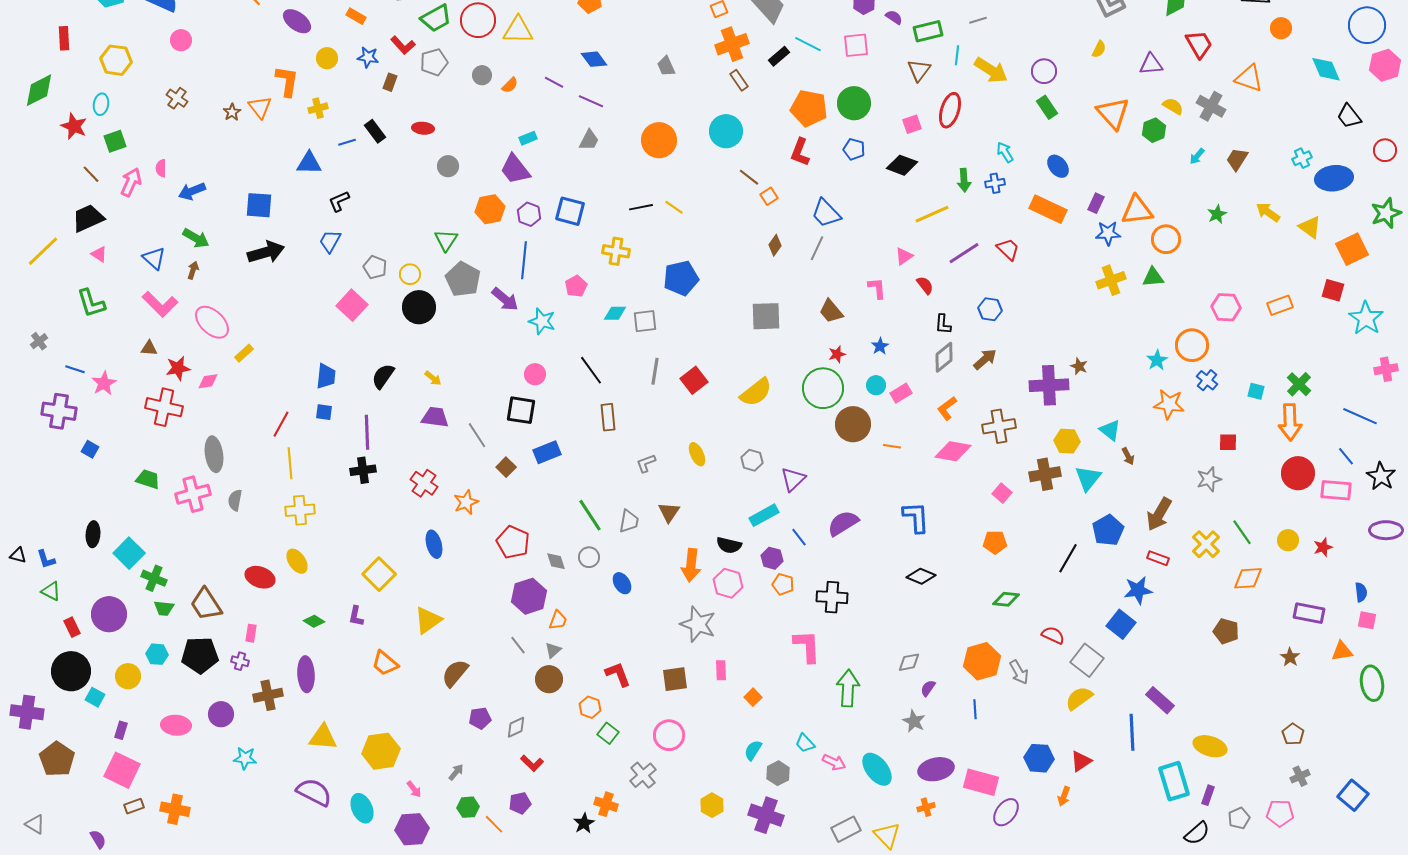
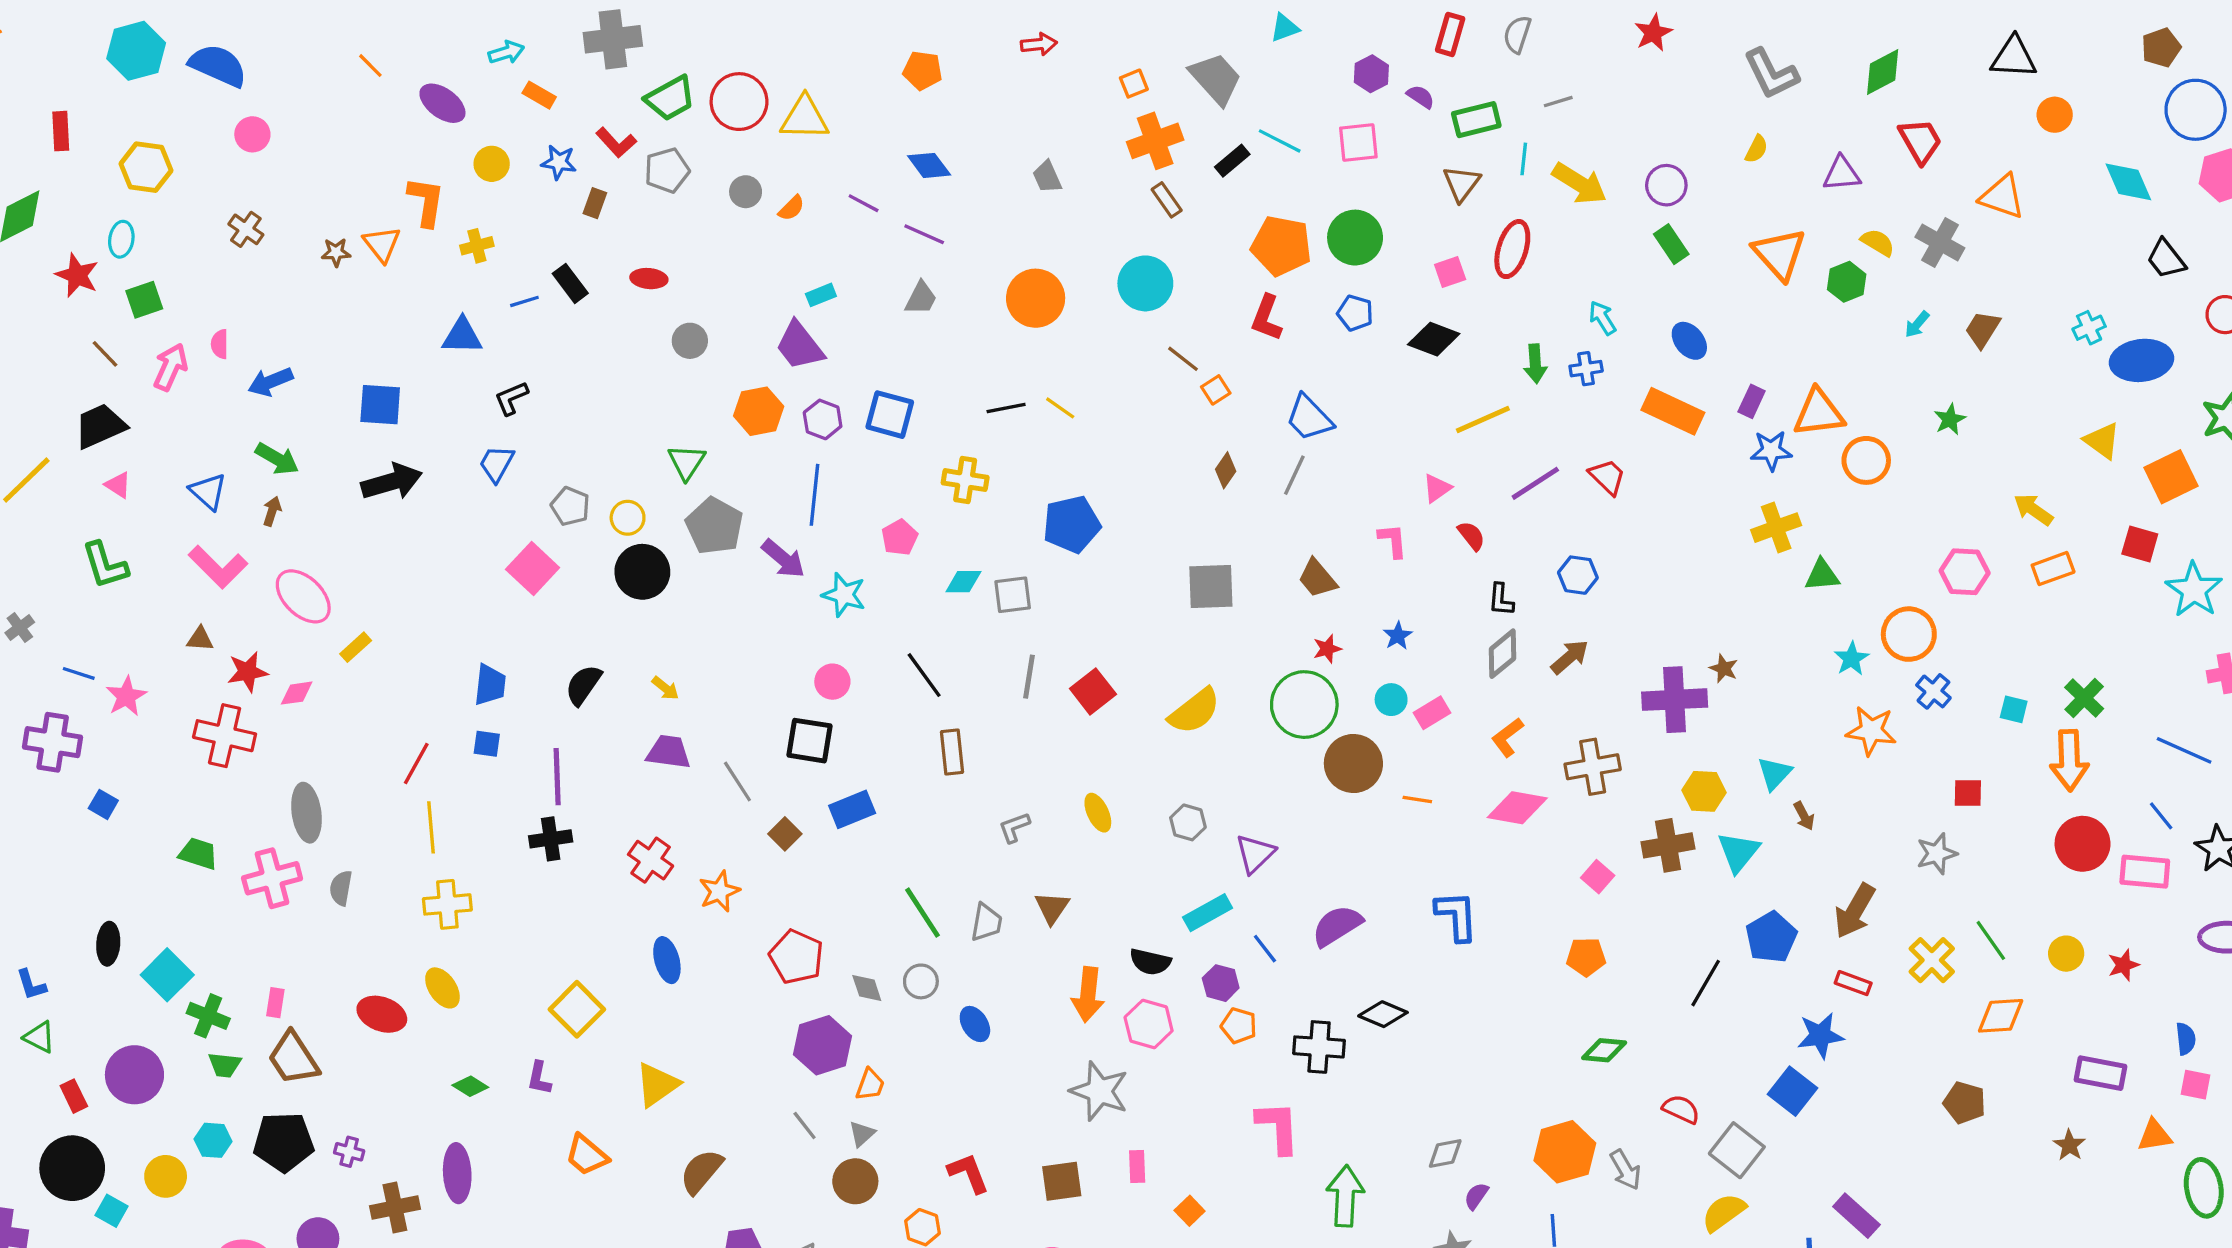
brown star: (232, 112) -> (336, 252), turned 30
yellow arrow: (1268, 212) -> (2033, 510), moved
green triangle: (1153, 277) -> (1822, 575), moved
cyan triangle: (1110, 430) -> (1774, 773), turned 35
black diamond: (921, 576) -> (1383, 1014), moved
pink rectangle: (251, 633) -> (275, 1003), moved

